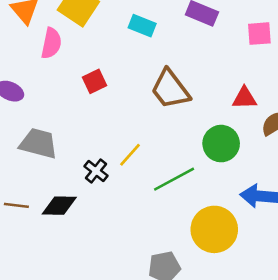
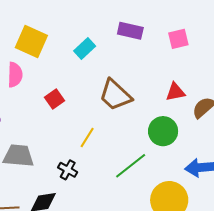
cyan rectangle: (142, 26) -> (85, 49), turned -55
yellow line: (130, 155) -> (87, 138), moved

